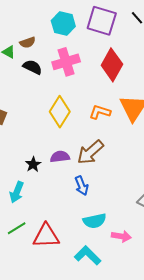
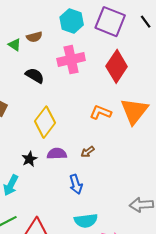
black semicircle: (32, 67) -> (35, 76), moved
yellow diamond: (60, 112) -> (45, 122), moved
brown arrow: (90, 152) -> (88, 152), size x0.5

